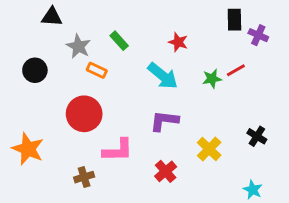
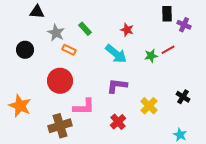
brown cross: (84, 177) -> (60, 126), size x1.6

